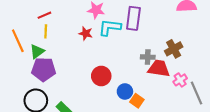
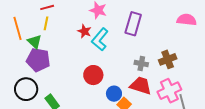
cyan L-shape: (110, 27) -> (100, 39), moved, turned -65
green triangle: (37, 51) -> (35, 42), turned -49
red trapezoid: (159, 68) -> (141, 86), moved
pink cross: (180, 80) -> (169, 91), size x1.6

